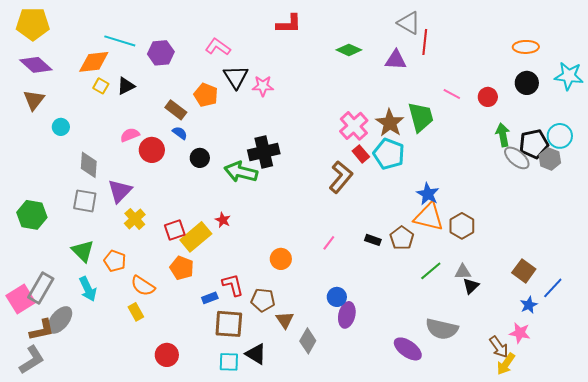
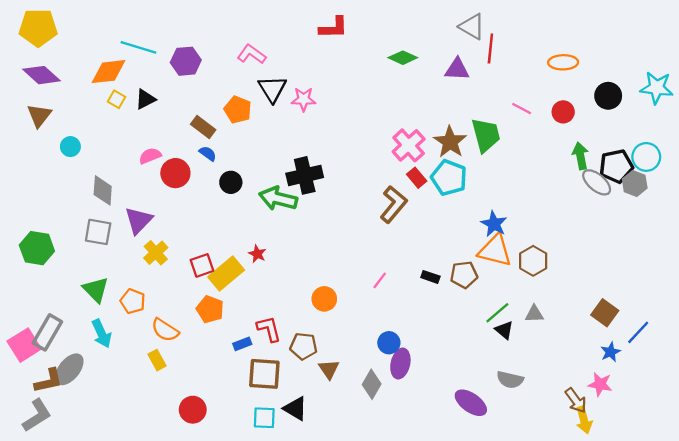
orange ellipse: (526, 47) -> (563, 62), moved
brown pentagon: (402, 238) -> (464, 275), turned 30
black triangle: (471, 286) -> (504, 330), moved, turned -36
gray semicircle: (442, 329) -> (510, 380), size x0.7
gray diamond: (308, 341) -> (372, 384), moved
yellow arrow: (506, 364) -> (584, 420), turned -50

